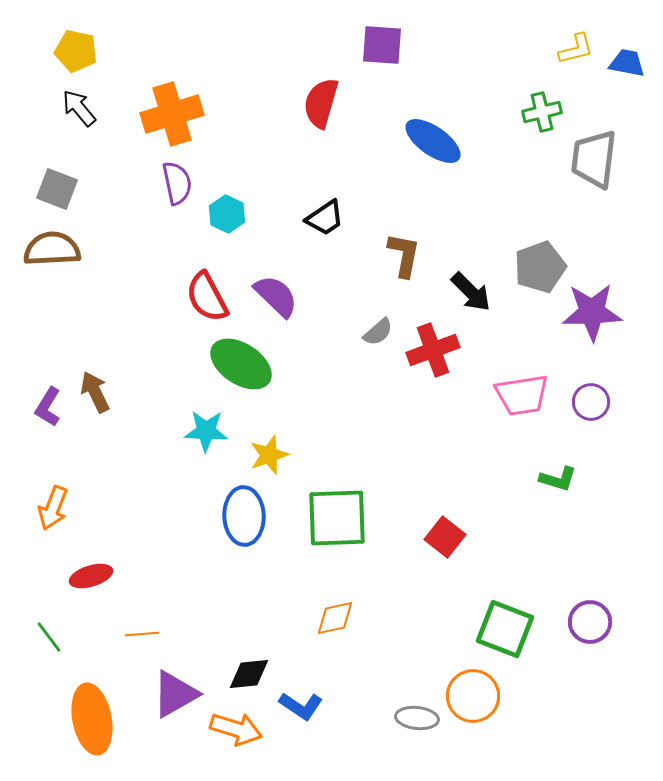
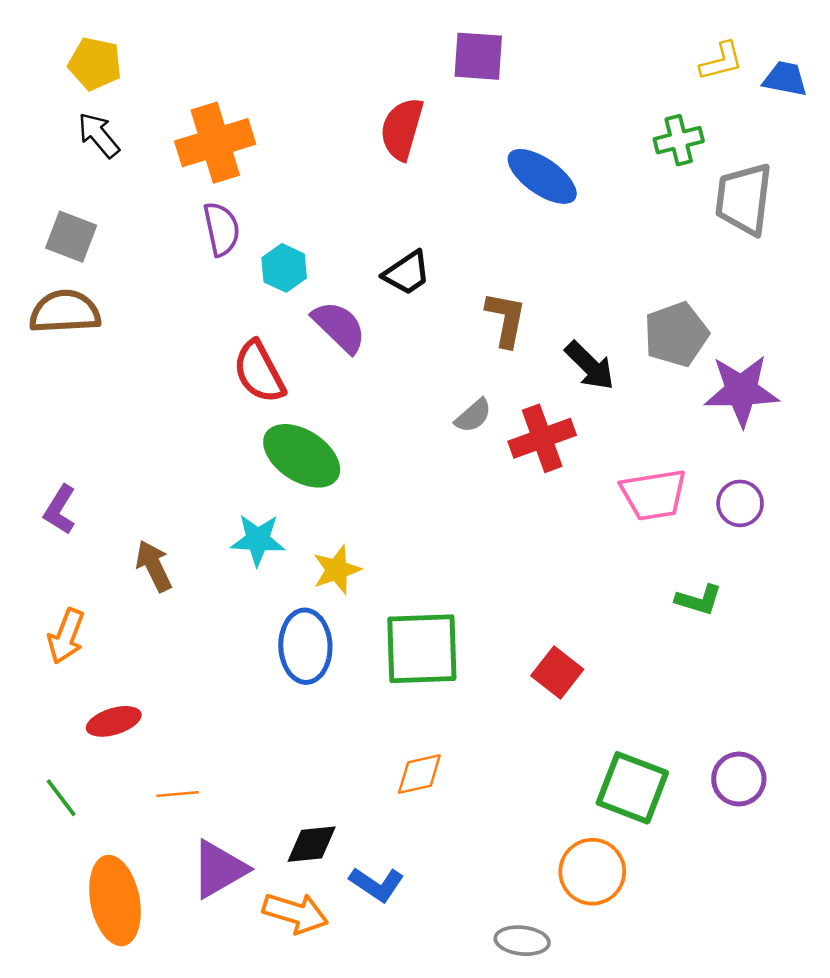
purple semicircle: (276, 296) -> (339, 327), moved
brown arrow: (95, 392) -> (154, 566), moved
gray ellipse: (417, 718) -> (522, 941), moved

